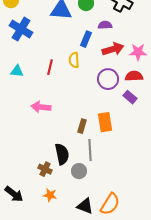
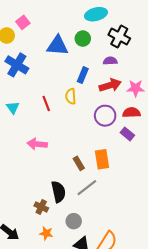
purple semicircle: (105, 25) -> (110, 61), moved
red line: (50, 67) -> (46, 103), turned -35
cyan triangle: (17, 71) -> (13, 108), turned 48
brown rectangle: (82, 126) -> (79, 163), turned -48
gray line: (90, 150) -> (87, 188), turned 55
gray circle: (79, 171) -> (74, 221), moved

